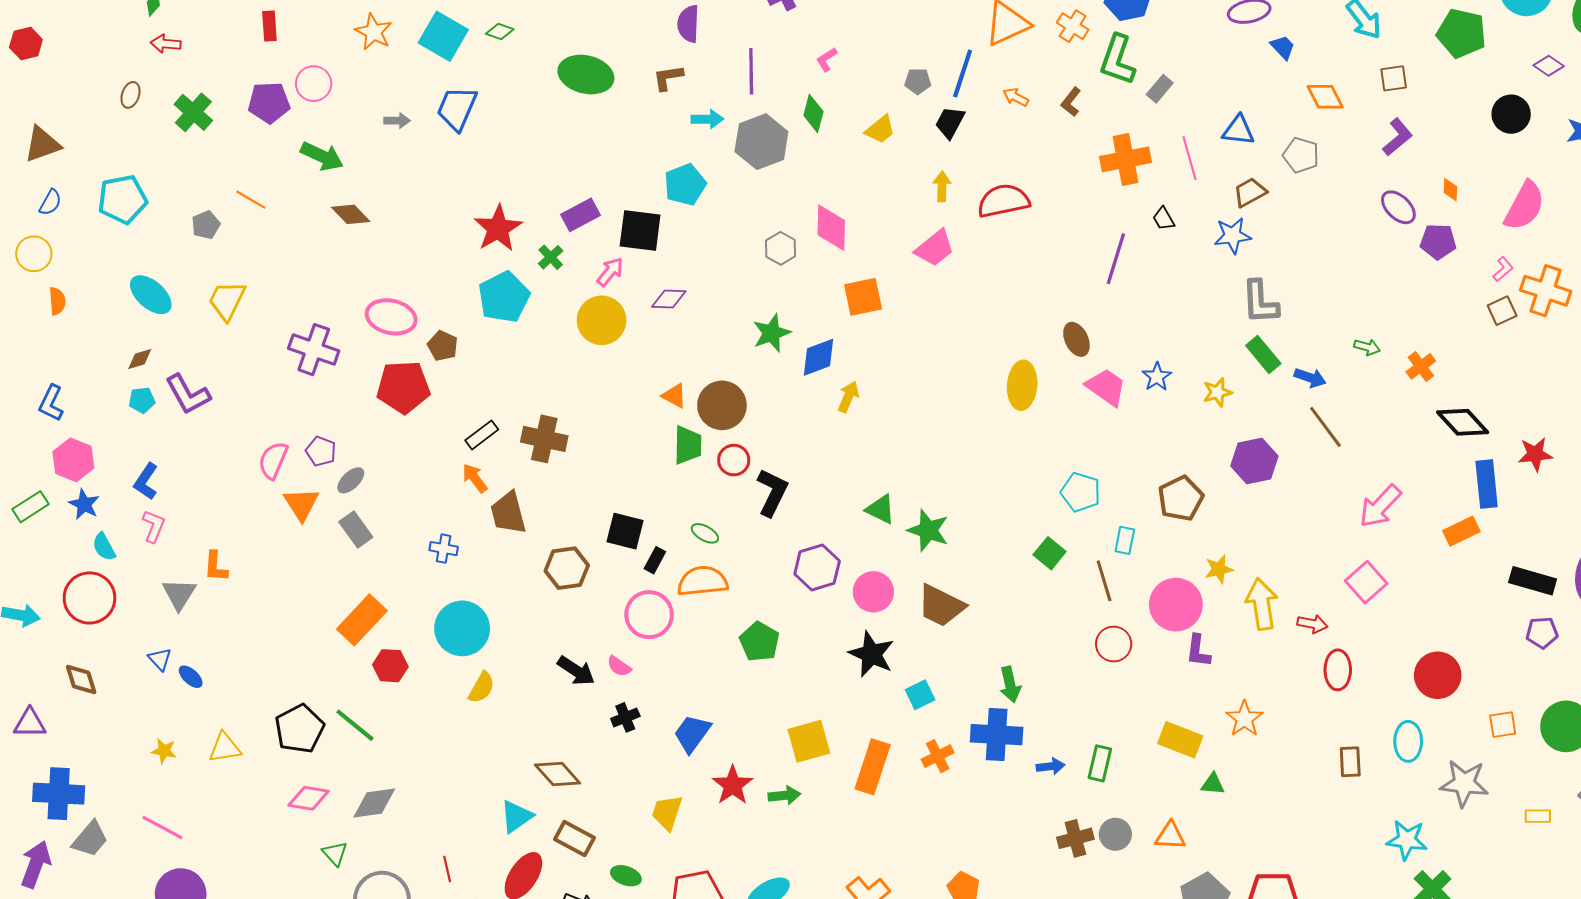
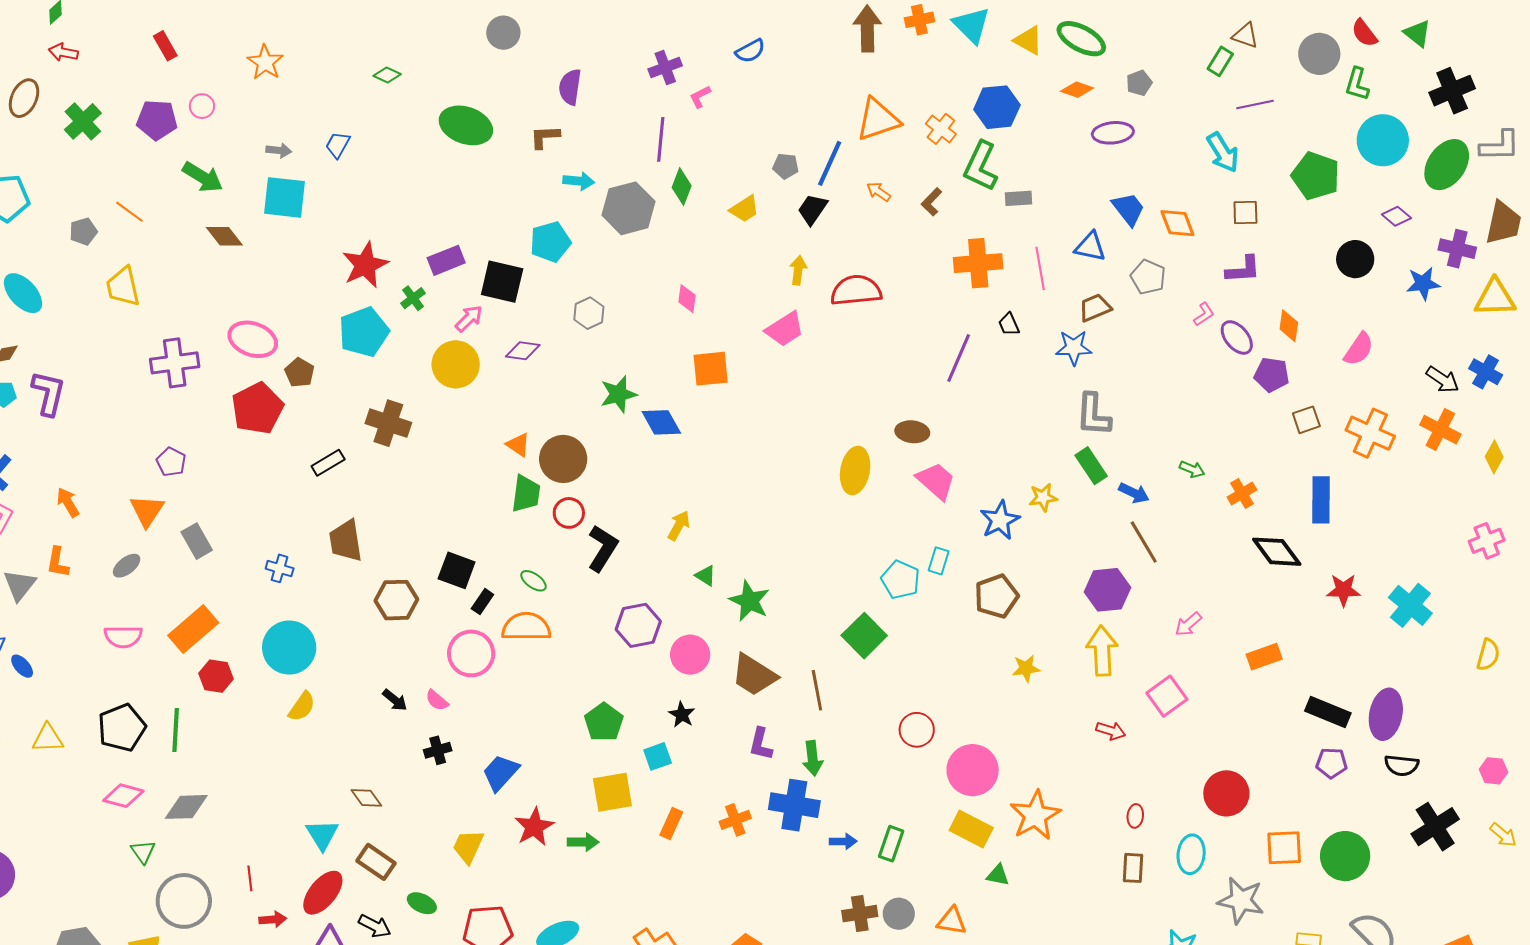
red rectangle: (269, 26) -> (165, 46), turned -32
cyan square: (443, 36) -> (285, 197), moved, turned -30
blue trapezoid: (1283, 47) -> (1128, 209), moved, size x1.4
pink L-shape: (827, 59) -> (700, 97), moved
purple line: (751, 71) -> (661, 139), moved
pink circle: (314, 84) -> (202, 106), size x0.7
gray rectangle: (1160, 89) -> (1019, 198), turned 40
brown ellipse: (131, 95) -> (24, 98), size x1.5
blue trapezoid: (457, 108) -> (338, 145), size x0.6
purple L-shape: (1397, 137) -> (1243, 270), turned 30
orange diamond: (1450, 190) -> (1289, 326), size x1.4
pink semicircle: (1525, 206) -> (1359, 349), size x0.7
pink diamond: (831, 228) -> (687, 299), size x0.6
gray hexagon: (781, 248) -> (589, 313), moved
pink L-shape: (1503, 269) -> (1204, 314), moved
yellow trapezoid: (227, 300) -> (123, 287), moved, turned -45
brown square: (1502, 311) -> (1306, 420), moved
brown ellipse: (1076, 339) -> (912, 432), turned -64
purple cross: (314, 350) -> (175, 363), turned -33
blue diamond: (819, 357) -> (661, 422), turned 75
blue star: (1157, 377) -> (1000, 520), moved, size x1.4
red pentagon: (403, 387) -> (257, 408), turned -30
purple L-shape: (188, 394) -> (48, 393), turned -144
yellow arrow: (848, 397) -> (679, 526), moved
brown cross: (544, 439) -> (388, 423), moved
pink semicircle: (273, 460) -> (123, 637), moved, turned -120
purple hexagon: (1254, 461) -> (1107, 590), moved
orange arrow: (475, 478) -> (68, 502), moved
gray ellipse: (351, 480) -> (127, 566), moved
blue rectangle: (1487, 484) -> (1321, 500), moved
pink arrow: (1380, 506) -> (1188, 624), size x0.6
green triangle: (881, 509) -> (706, 576), size x0.7
cyan rectangle: (1125, 540) -> (939, 561), moved
green square: (1050, 553) -> (864, 636), size x1.4
brown line: (1104, 581) -> (817, 690), moved
yellow arrow: (1262, 604) -> (1102, 651), moved
pink circle: (1176, 605) -> (973, 770), moved
green pentagon: (759, 642) -> (604, 722), moved
purple L-shape: (1198, 651) -> (761, 744), moved
black star: (871, 654) -> (682, 715), size x0.6
red ellipse: (1338, 670) -> (1135, 816), moved, size x0.6
black arrow: (576, 671) -> (395, 700), size x0.7
cyan square: (920, 695) -> (658, 756), moved
orange star: (1244, 719) -> (1035, 815), size x1.4
green line: (355, 725) -> (176, 730), turned 48
orange square: (1503, 725) -> (1284, 848), size x1.4
orange rectangle: (873, 767) -> (671, 824), size x0.6
brown diamond: (558, 774) -> (366, 798), size x0.7
cyan triangle: (516, 816) -> (322, 835), turned -33

